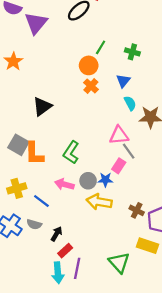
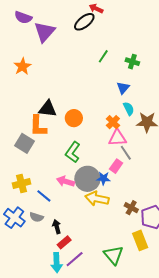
orange circle: (89, 65) -> (74, 118), moved
orange cross: (91, 86) -> (113, 122), moved
black triangle: (42, 106) -> (48, 109), turned 42
orange L-shape: (34, 154) -> (38, 126), moved
gray circle: (88, 181) -> (87, 179), size x1.6
black arrow: (57, 234) -> (57, 227), turned -48
yellow rectangle: (147, 246) -> (140, 240), turned 48
purple line: (77, 268) -> (75, 259), turned 36

